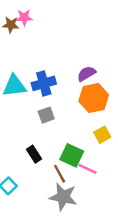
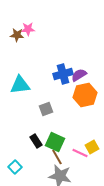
blue cross: (44, 83) -> (63, 74), moved
yellow square: (102, 135) -> (92, 147), moved
green square: (72, 155) -> (55, 142), moved

